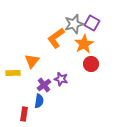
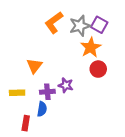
orange L-shape: (56, 38) -> (54, 23), moved
yellow rectangle: (13, 73) -> (17, 93), moved
purple cross: (44, 85) -> (47, 92), turned 32

